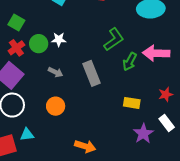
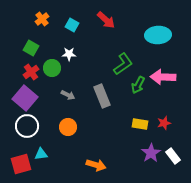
white star: (59, 39) -> (69, 54), moved
red star: (166, 94) -> (164, 123), moved
white rectangle: (167, 123) -> (173, 156), moved

